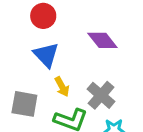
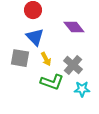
gray square: (24, 104) -> (20, 58), moved

